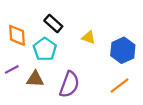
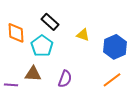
purple line: (12, 69) -> (11, 85), moved, turned 32
purple semicircle: (69, 84) -> (65, 79), size x0.7

